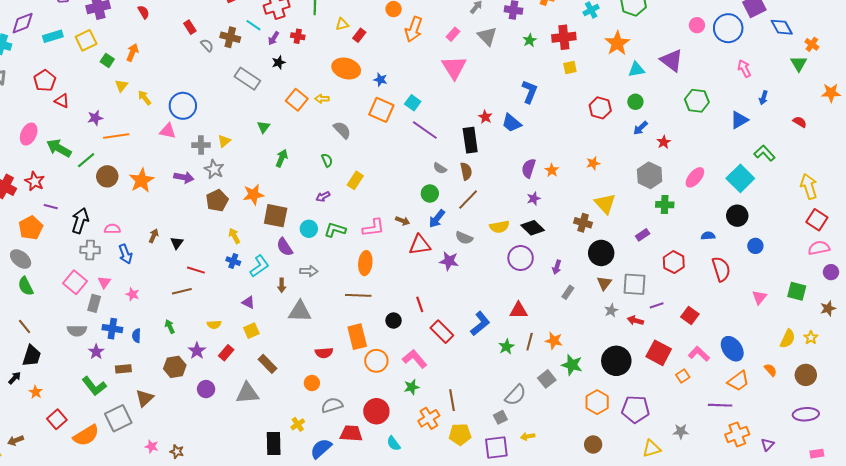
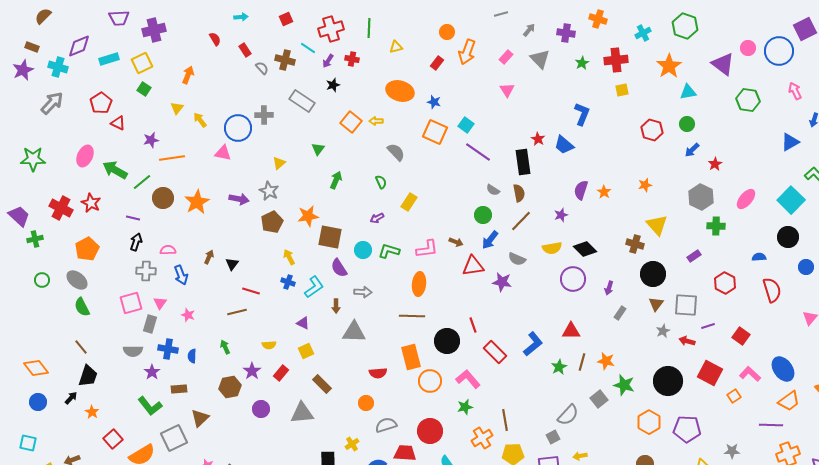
red semicircle: (144, 12) -> (215, 39), moved
red rectangle: (359, 35) -> (437, 63), moved
green square: (107, 60) -> (144, 89), moved
purple triangle: (672, 60) -> (723, 64), moved
pink triangle: (454, 67) -> (507, 90), size x0.6
green hexagon: (697, 101) -> (748, 100), moved
gray cross: (201, 145) -> (264, 115), moved
purple star: (534, 199) -> (561, 215), moved
purple line: (51, 207) -> (133, 218), moved
black arrow: (80, 221) -> (136, 242), size x0.7
pink square: (75, 282) -> (131, 303), turned 35
black circle: (394, 321) -> (447, 341), size x1.6

